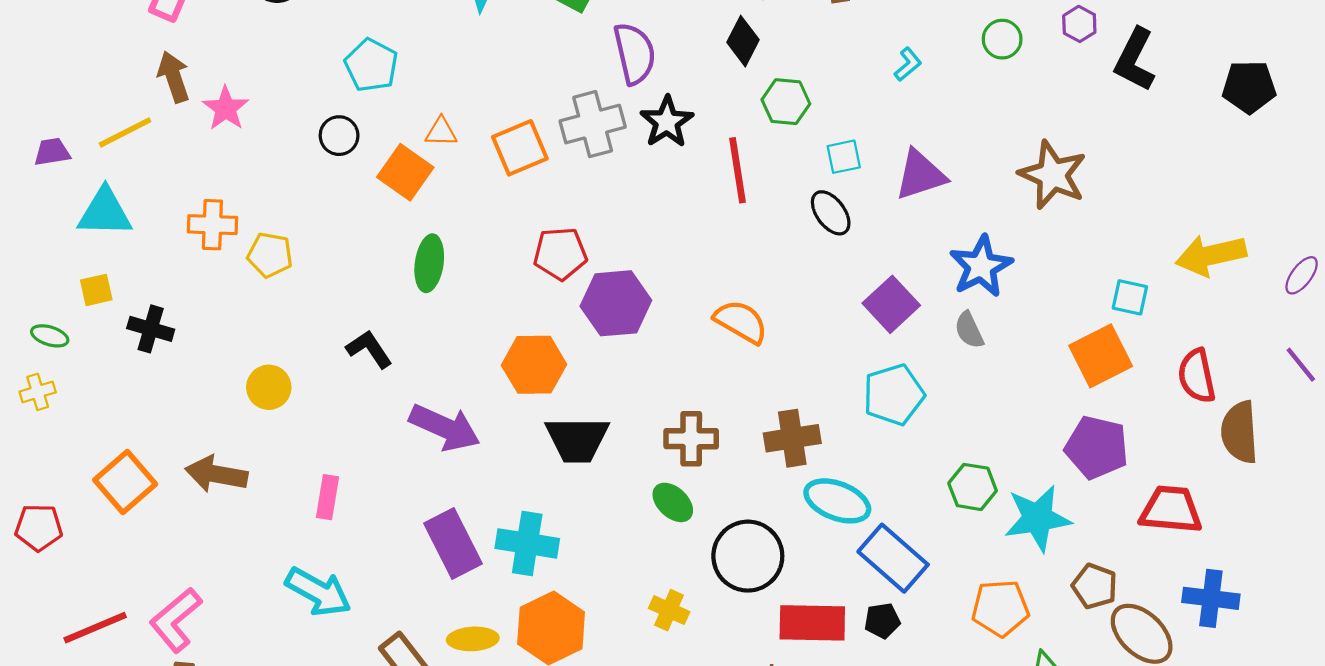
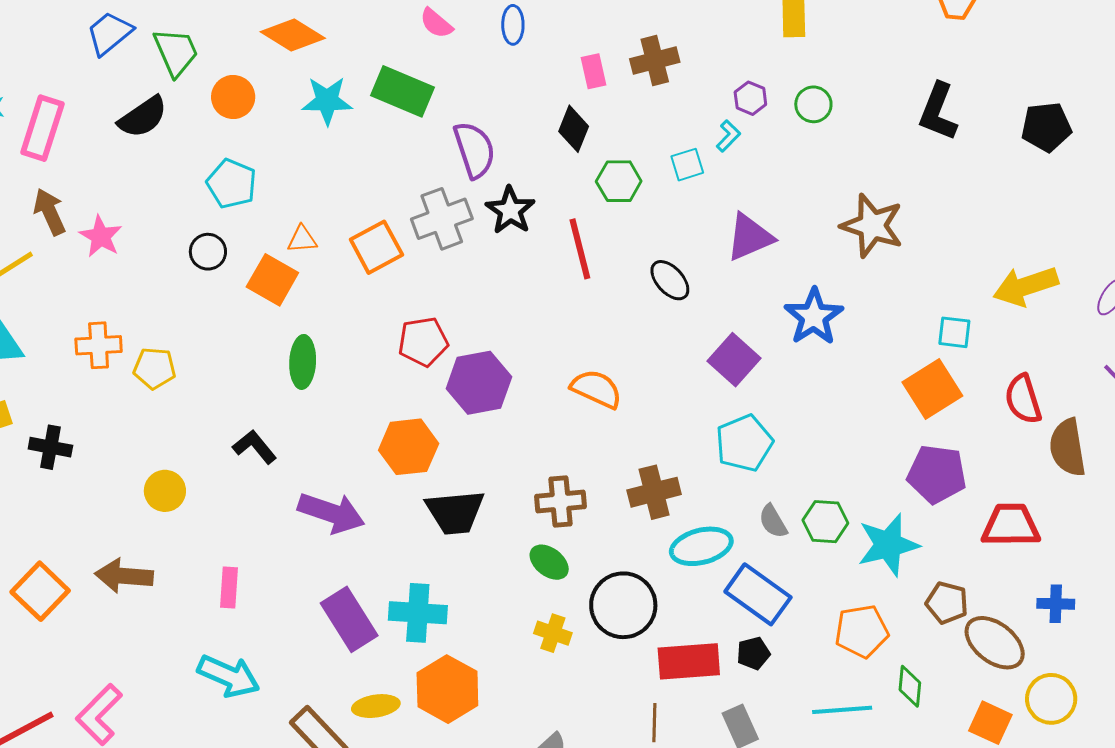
purple hexagon: (1079, 24) -> (750, 98), moved
cyan square: (844, 157) -> (687, 165), moved
gray semicircle: (969, 330) -> (773, 521), moved
cyan ellipse: (837, 501) -> (701, 546), turned -30
blue cross: (1211, 598) -> (1056, 604), size x0.7
yellow cross: (669, 610) -> (553, 633), moved

